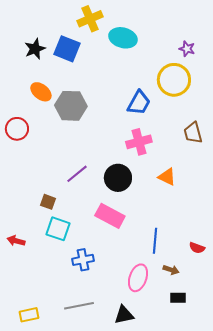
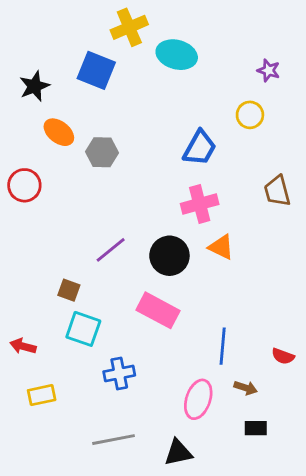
black star: (35, 49) -> (34, 86), moved
yellow circle: (174, 80) -> (250, 115), size x0.6
gray hexagon: (71, 106) -> (102, 152), size x0.7
orange triangle: (167, 177) -> (221, 247), moved
yellow rectangle: (29, 315) -> (42, 395), moved

